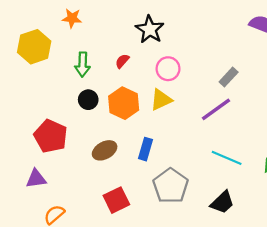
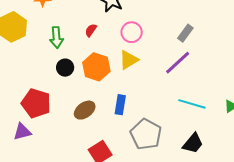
purple triangle: (36, 179) -> (22, 132), moved

